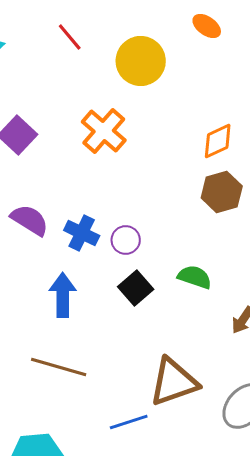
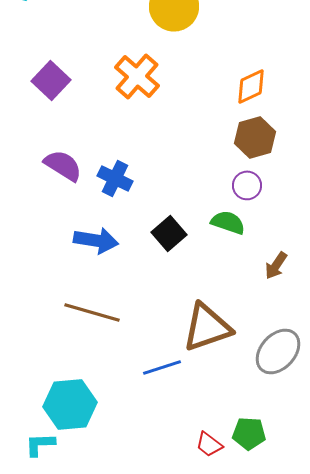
purple circle: (126, 240) -> (247, 185), moved
blue arrow: (63, 295) -> (96, 240), turned 99

